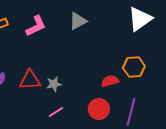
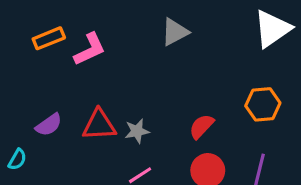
pink L-shape: (36, 26) -> (90, 49), moved
red semicircle: (110, 81) -> (201, 126), moved, turned -30

